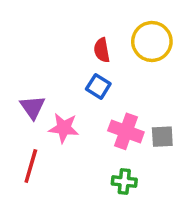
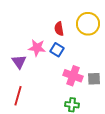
pink star: (64, 128) -> (37, 48), moved

